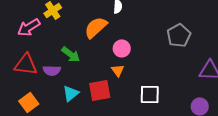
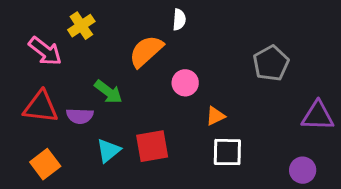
pink arrow: (29, 27) -> (45, 51), turned -110
orange triangle: (118, 70) -> (215, 116), moved, turned 40

